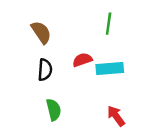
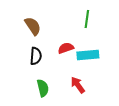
red arrow: (116, 116) -> (78, 85), moved

